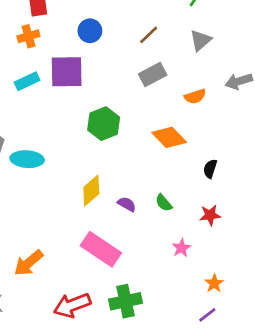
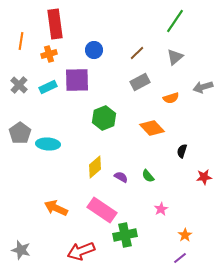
red star: (210, 215) -> (204, 177), moved
orange arrow: (28, 263) -> (56, 208), moved, turned 65
green cross: (125, 301) -> (125, 235), moved

